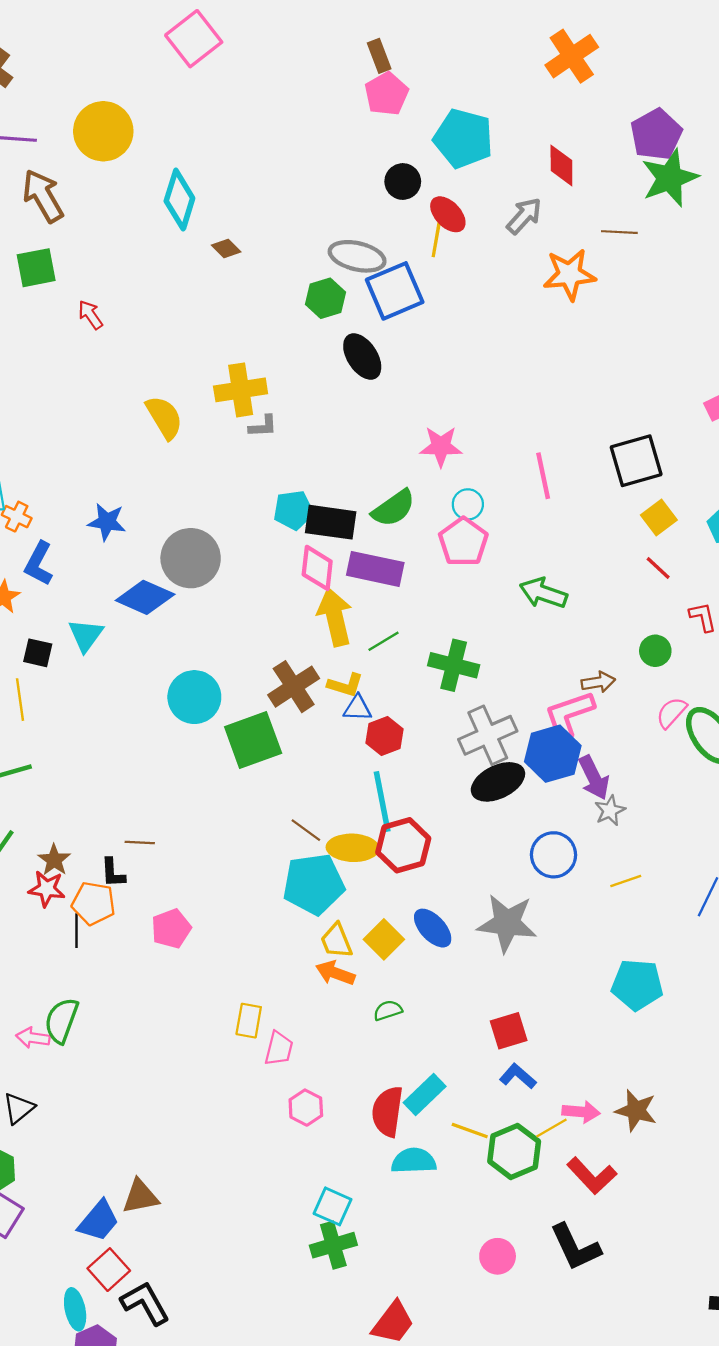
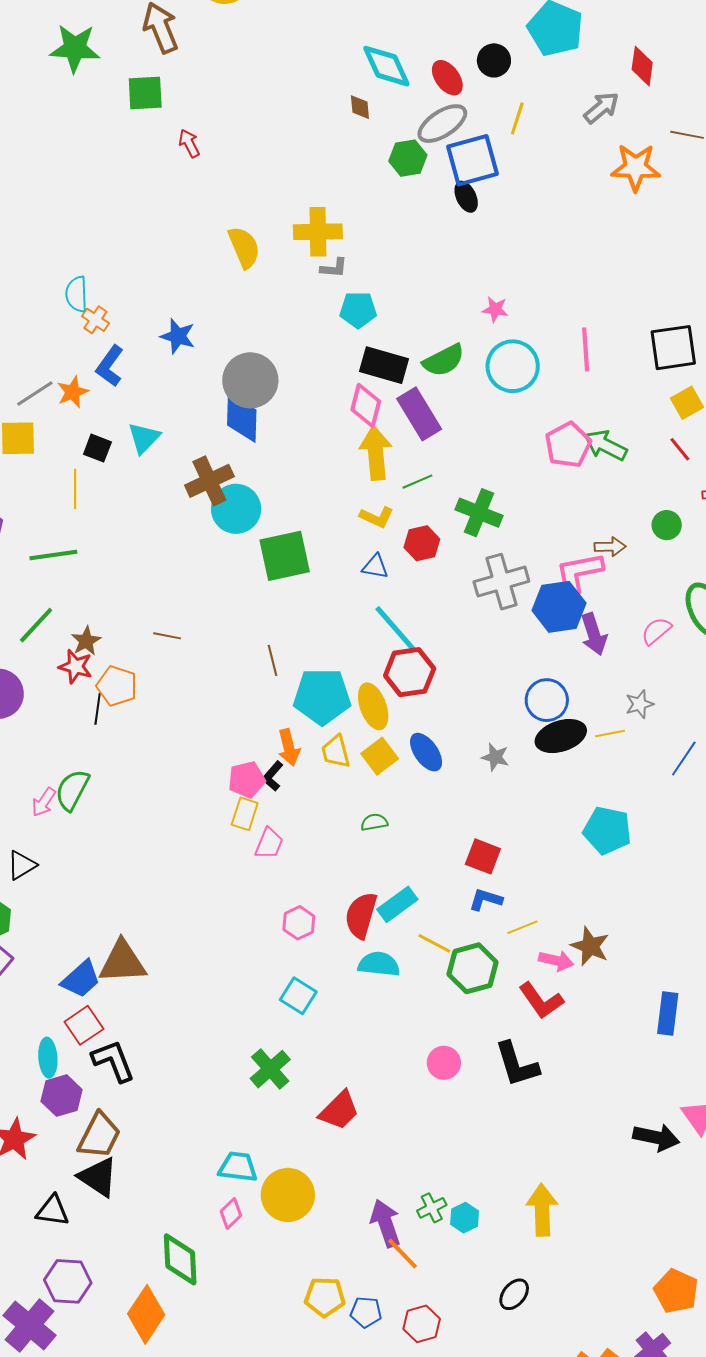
cyan diamond: (179, 200) -> (386, 66), moved, turned -50
red ellipse: (448, 214) -> (447, 78), moved
brown diamond: (226, 248) -> (360, 107), moved, turned 32
gray ellipse: (357, 256) -> (442, 124), turned -54
black ellipse: (362, 357) -> (466, 197), moved, size x0.7
pink star: (441, 446) -> (495, 309), size x0.7
cyan circle: (468, 504) -> (513, 366), size x1.8
cyan pentagon: (293, 510) -> (358, 310), moved
pink pentagon: (463, 542) -> (568, 445), moved
purple rectangle: (375, 569) -> (419, 414), turned 39
green arrow: (543, 593) -> (605, 445), moved
blue diamond: (145, 597) -> (242, 417), moved, turned 60
brown cross: (294, 687) -> (209, 481), moved
blue triangle: (357, 708) -> (375, 567), moved
pink semicircle: (671, 713) -> (656, 631), moved
red hexagon: (384, 736) -> (422, 543), moved
black ellipse: (498, 782) -> (561, 736), moved
cyan line: (382, 802) -> (396, 629), turned -38
gray star: (610, 811) -> (639, 704), moved
brown line: (306, 830) -> (273, 660), moved, turned 32
yellow ellipse: (353, 848) -> (373, 706), moved, turned 60
black L-shape: (113, 873) -> (273, 776), moved, turned 36
gray star: (507, 923) -> (495, 757), size x0.5
pink pentagon: (171, 929) -> (247, 780), moved
orange arrow: (335, 973) -> (289, 747), moved, turned -132
red square: (509, 1031) -> (483, 856), turned 30
pink arrow: (33, 1038) -> (44, 802), turned -72
blue L-shape: (518, 1076) -> (486, 900), turned -32
pink hexagon: (306, 1108) -> (299, 923), moved
pink arrow: (581, 1112) -> (556, 961), moved
yellow line: (552, 1128) -> (522, 927), moved
brown triangle: (140, 1196) -> (122, 962), size x1.4
green cross: (333, 1245) -> (270, 1069), moved, turned -33

